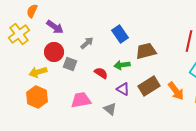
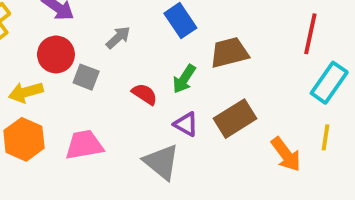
green arrow: (122, 65) -> (184, 79), turned -49
orange arrow: (176, 91) -> (286, 154), moved
pink trapezoid: (81, 100) -> (84, 145), moved
gray triangle: (110, 109) -> (161, 162), size x1.5

